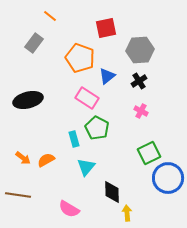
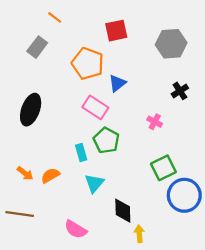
gray hexagon: (140, 50) -> (171, 44), moved
black cross: (139, 81) -> (180, 91), moved
black ellipse: (28, 100) -> (31, 110), turned -56

